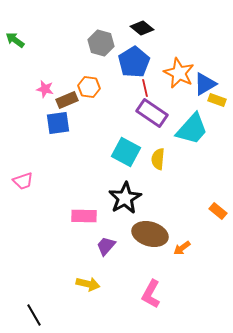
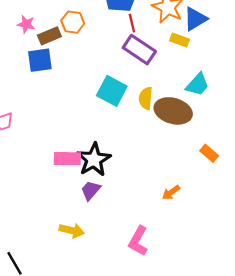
yellow rectangle: (217, 100) -> (180, 40), moved
cyan trapezoid: (192, 129) -> (197, 84), moved, size x0.7
black star: (125, 198) -> (94, 160), moved
brown ellipse: (150, 234) -> (173, 111), moved

